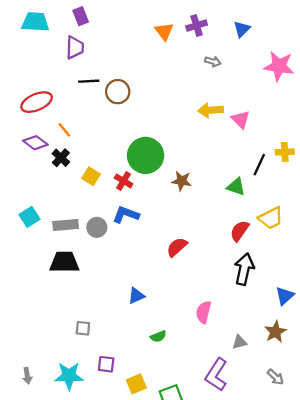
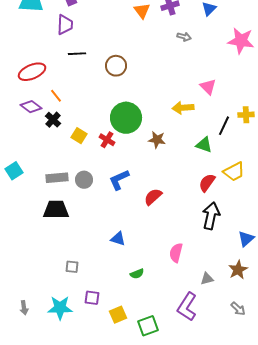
brown circle: (118, 92) -> (116, 66), moved
yellow arrow: (211, 110) -> (183, 108), moved
blue L-shape: (126, 215) -> (119, 180), moved, turned -45
cyan square: (30, 217) -> (14, 171), moved
blue triangle: (136, 296) -> (118, 239), turned 42

